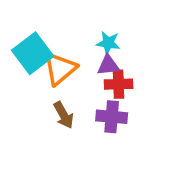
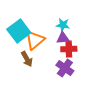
brown arrow: (64, 115) -> (27, 59), moved
purple cross: (112, 117) -> (65, 68), turned 30

